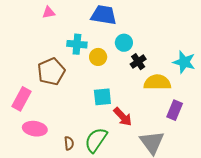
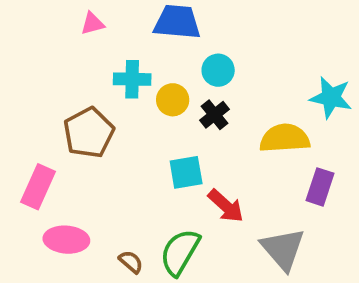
pink triangle: (49, 12) -> (92, 24), moved
black cross: (138, 62) -> (214, 115), moved
brown semicircle: (69, 143) -> (131, 262), turned -40

